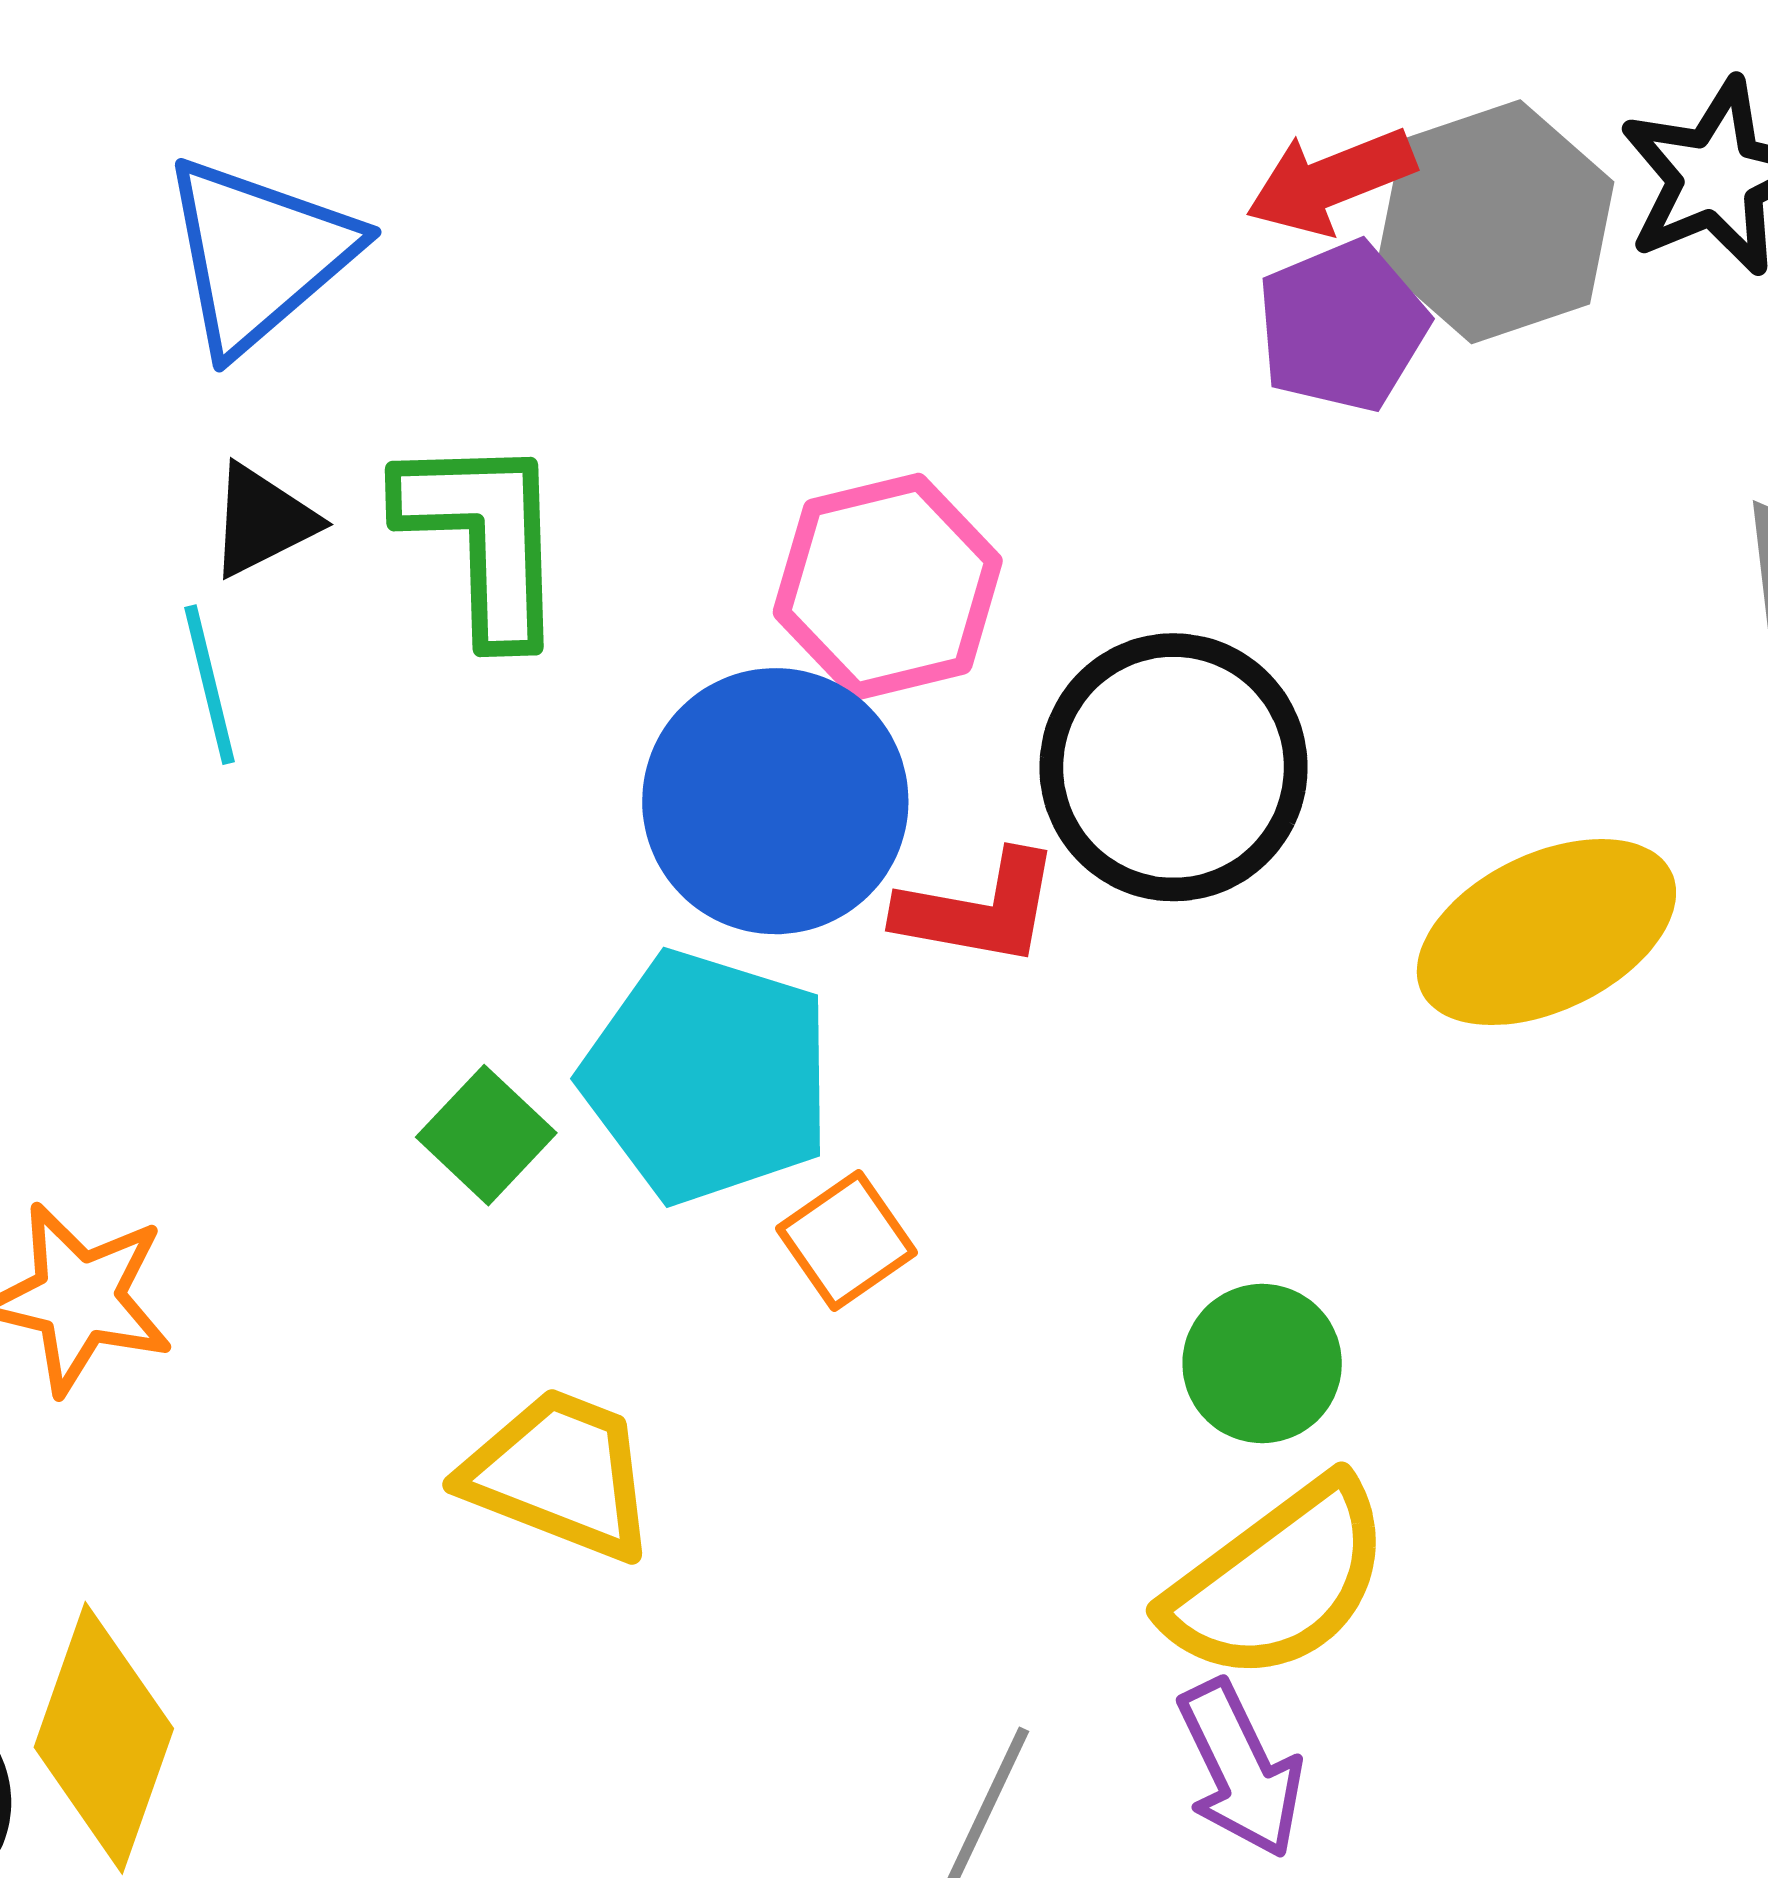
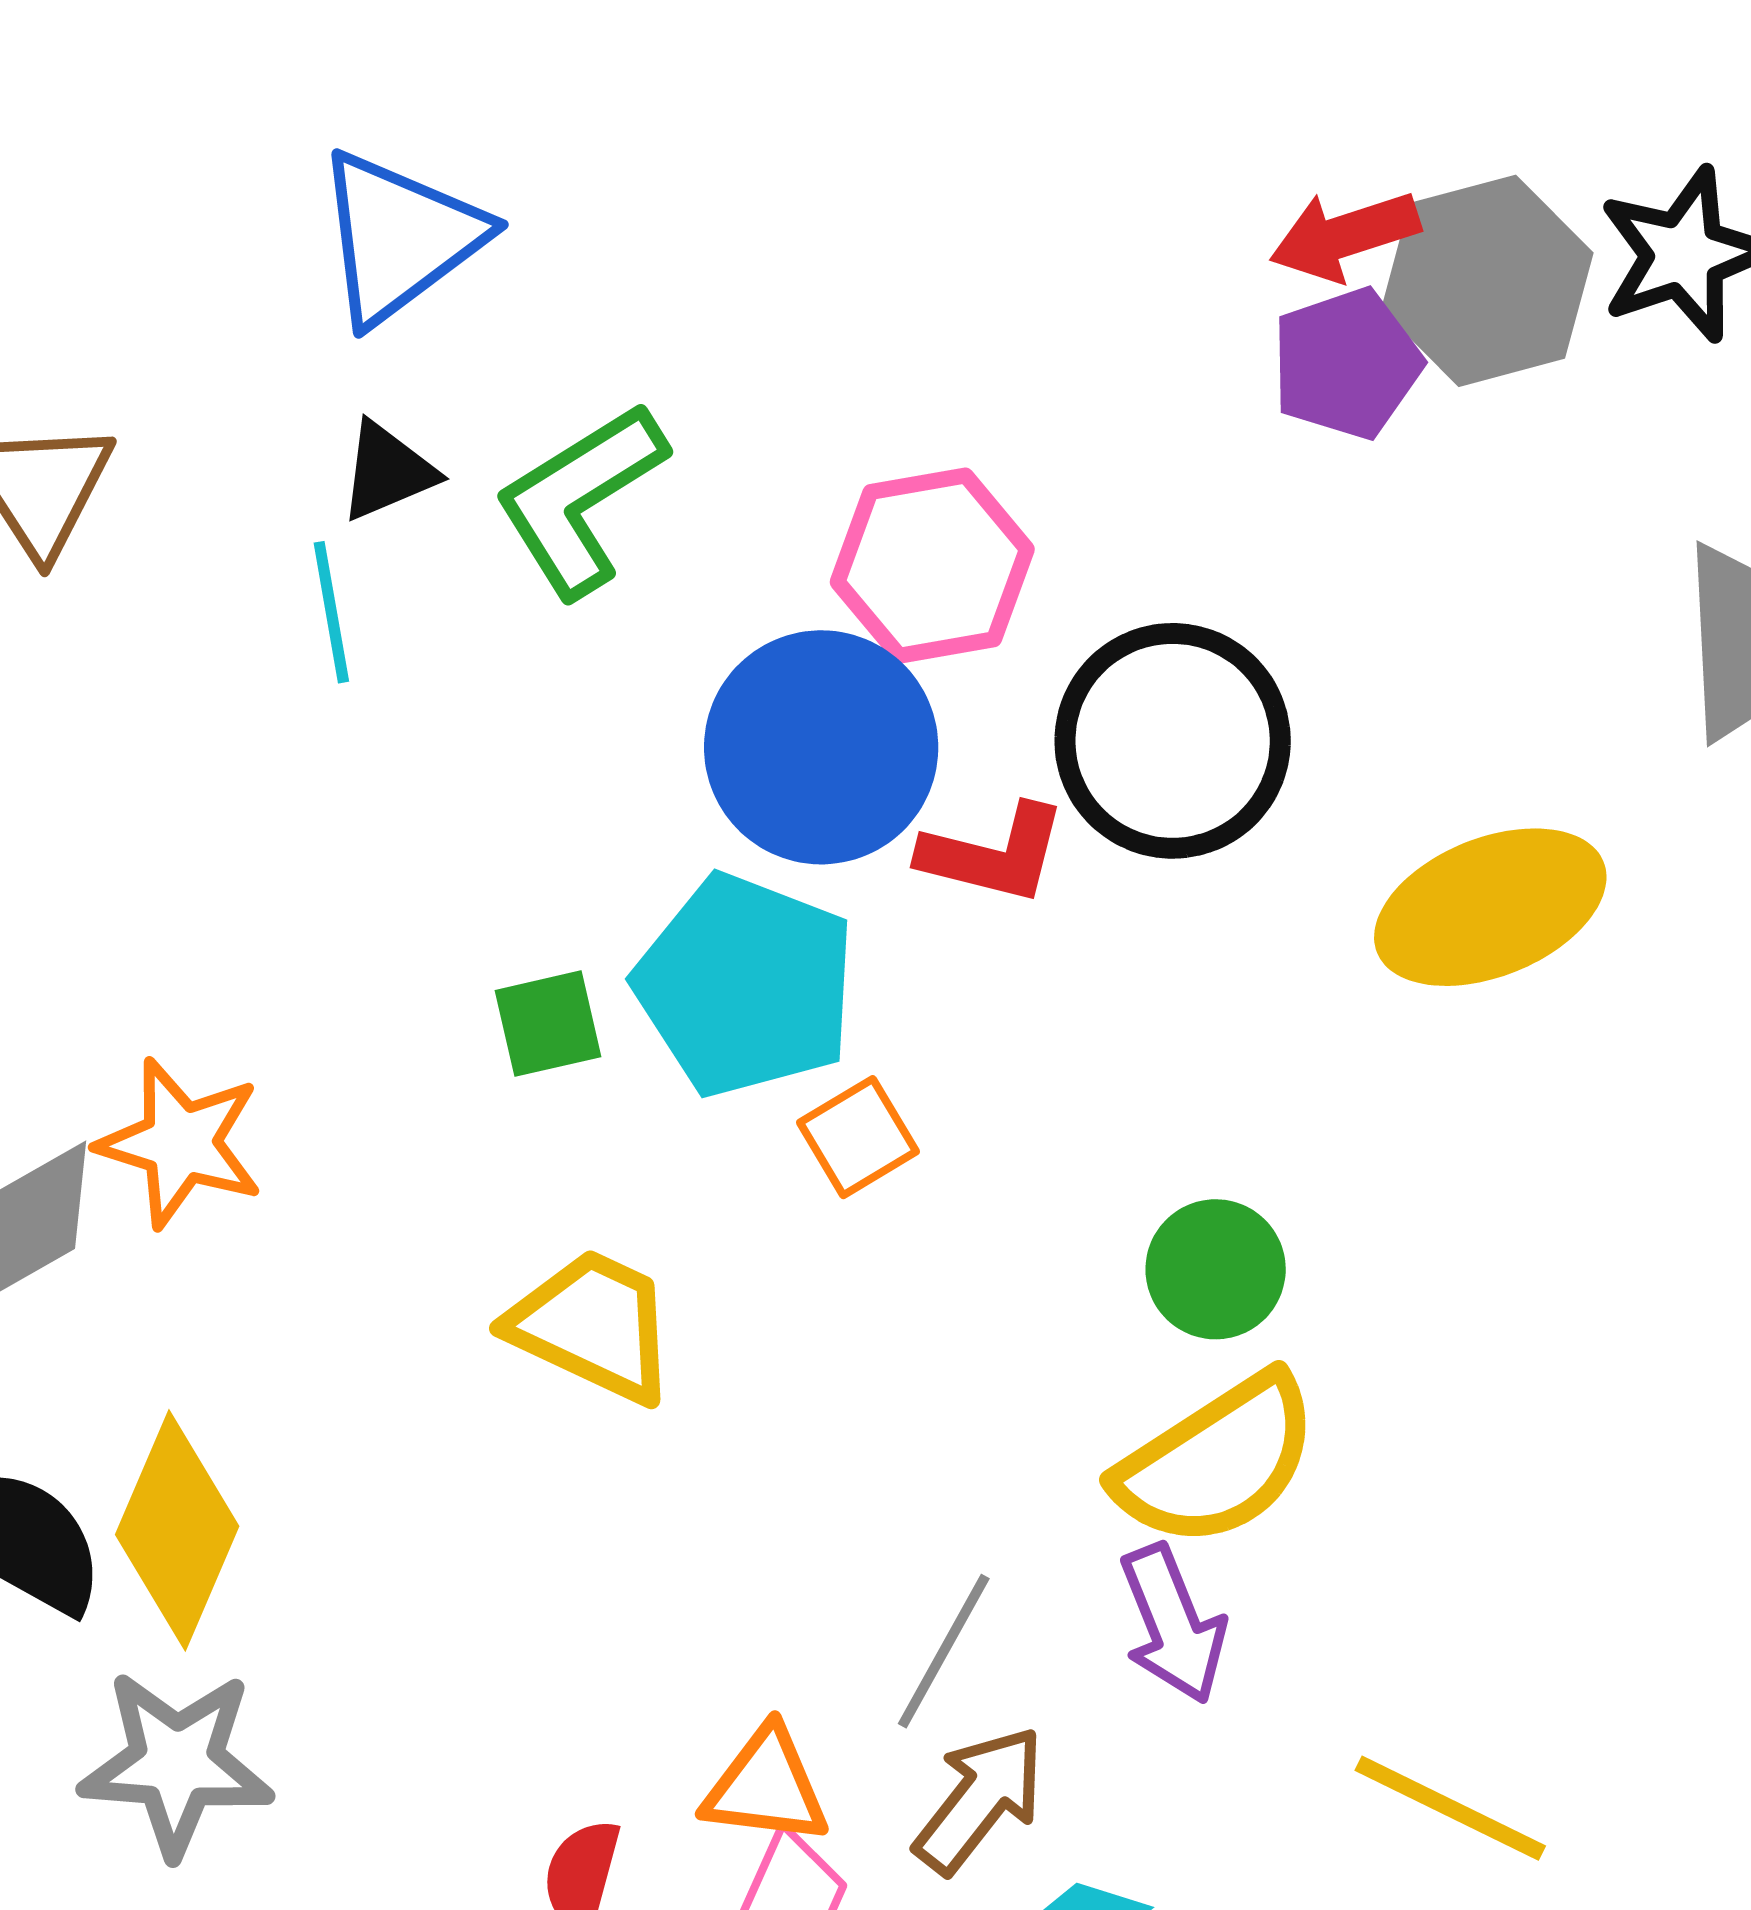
green L-shape: (483, 538) -> (580, 499), turned -124
green square: (486, 1135) -> (548, 1024), turned 30

